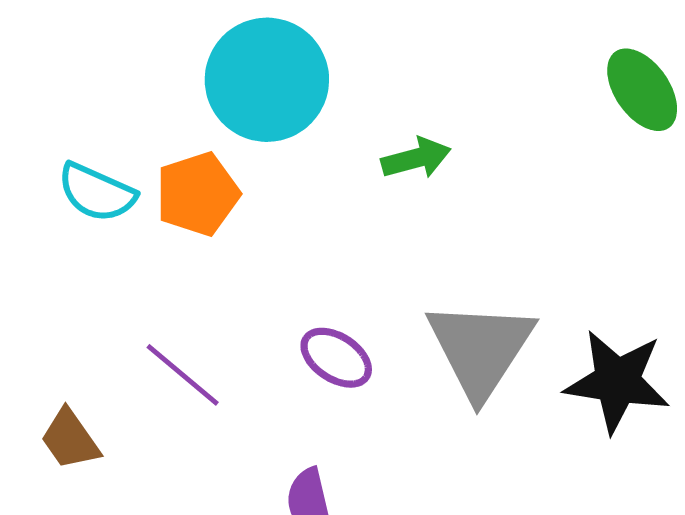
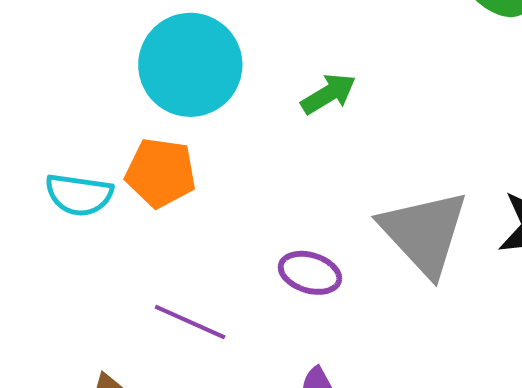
orange pentagon: (198, 194) -> (161, 173), turned -30

